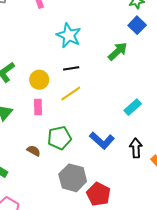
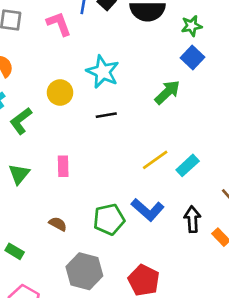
yellow circle: (39, 80) -> (60, 93), moved
yellow line: (71, 93) -> (155, 160), moved
green pentagon: (59, 138) -> (109, 219), moved
gray hexagon: (73, 178) -> (84, 271), moved

